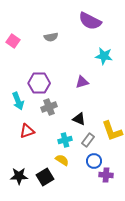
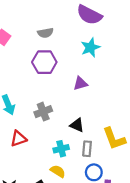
cyan star: (104, 56) -> (90, 47), moved, turned -30
purple hexagon: (39, 83) -> (44, 62), moved
gray rectangle: (88, 140) -> (87, 149), turned -32

